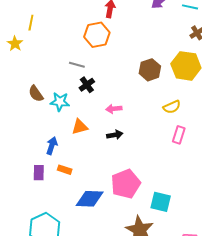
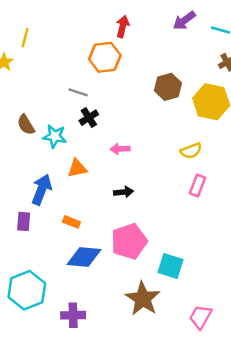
brown hexagon: (150, 70) -> (168, 87), moved
black arrow: (115, 135) -> (124, 192), moved
blue arrow: (52, 146) -> (42, 189), size x1.4
orange rectangle: (65, 170) -> (71, 222), moved

